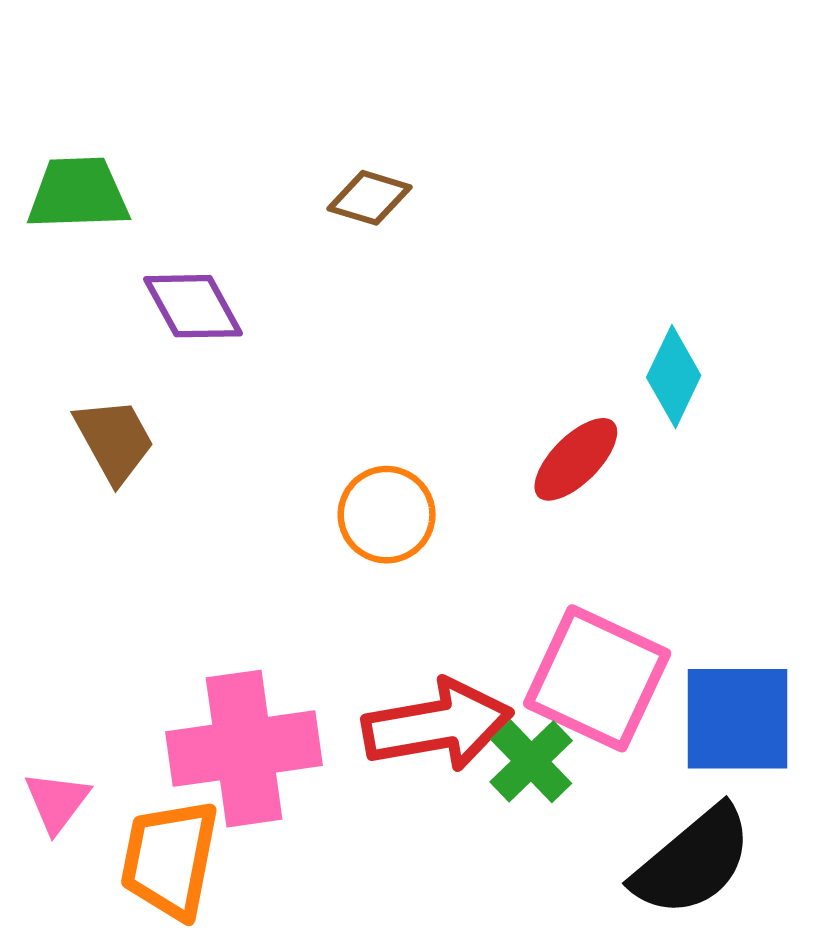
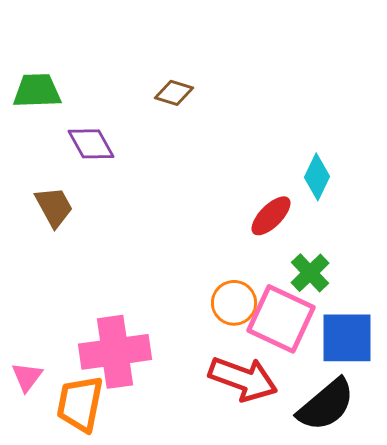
orange circle: (387, 515) -> (234, 303), moved
red arrow: (438, 725) -> (243, 379), moved, turned 30
green cross: (531, 761) -> (310, 273), moved

